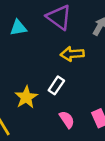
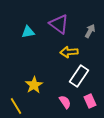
white rectangle: (56, 85) -> (79, 76), moved, size x1.5

